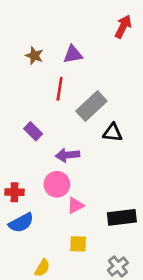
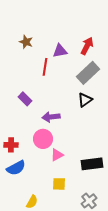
red arrow: (123, 27) -> (87, 46), moved
purple triangle: (73, 54) -> (60, 51), moved
gray rectangle: (91, 106) -> (88, 73), moved
black triangle: (113, 133) -> (85, 100), turned -42

